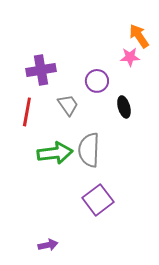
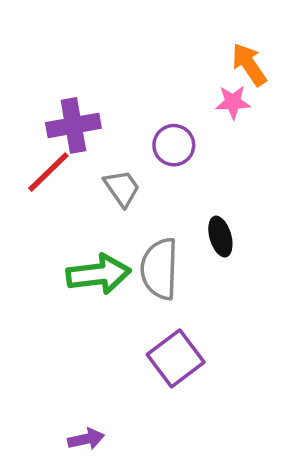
black ellipse: (124, 107) -> (220, 237), moved
red line: (27, 112) -> (48, 172), moved, turned 36

